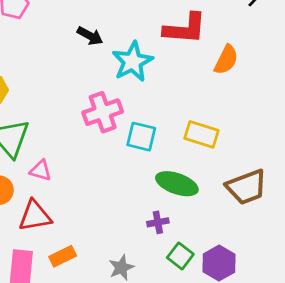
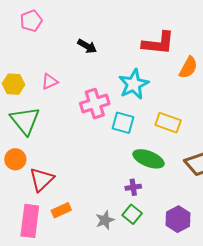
cyan star: (133, 62) -> (134, 84), moved
pink triangle: (41, 170) -> (50, 82), moved, turned -42
red triangle: (35, 216) -> (42, 179), turned -36
green square: (180, 256) -> (132, 214), moved

